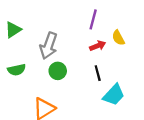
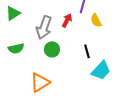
yellow semicircle: (118, 38) -> (96, 20), moved
red arrow: (98, 46) -> (67, 20), moved, turned -40

